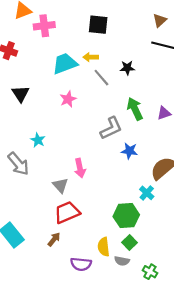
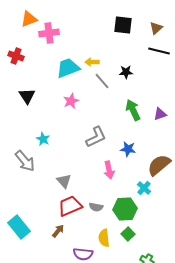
black square: (98, 25) -> (123, 25), moved
gray L-shape: (111, 128) -> (96, 137), moved
pink arrow: (80, 168) -> (109, 170), moved
gray semicircle: (122, 261) -> (96, 207), moved

